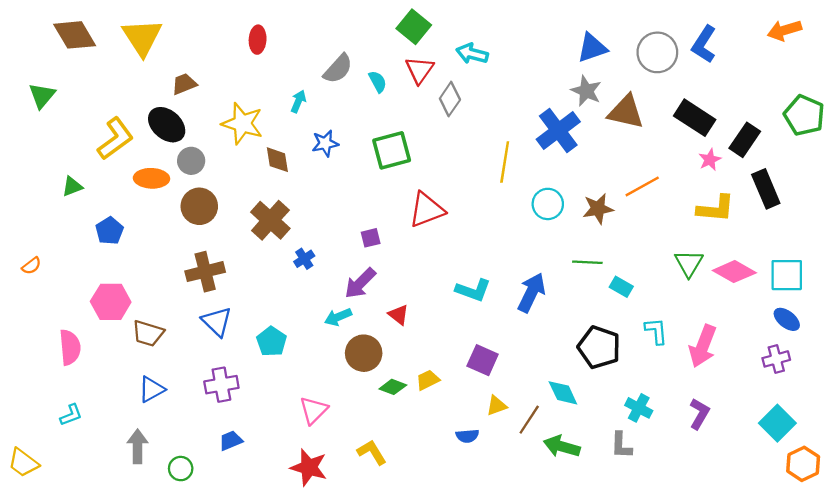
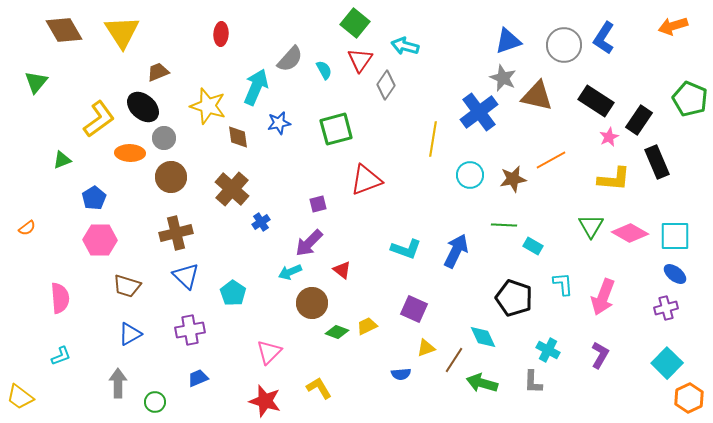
cyan arrow: (298, 101) -> (256, 87), size x1.8
pink hexagon: (111, 302) -> (100, 240), moved

